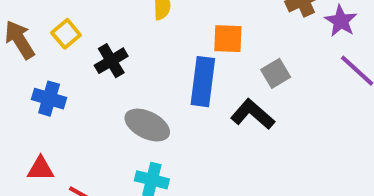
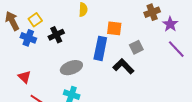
blue cross: (49, 99) -> (28, 38), moved
gray ellipse: (147, 125) -> (71, 68), turned -50
red triangle: (41, 169) -> (24, 77), moved, turned 40

